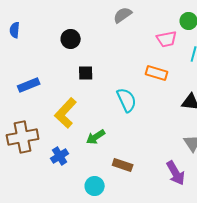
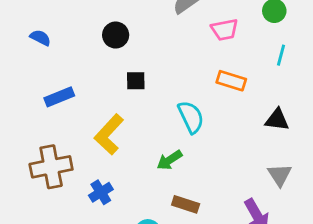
blue semicircle: (15, 30) -> (40, 38), moved, turned 112
pink trapezoid: (167, 39) -> (225, 30), moved
green arrow: (96, 137) -> (169, 160), moved

